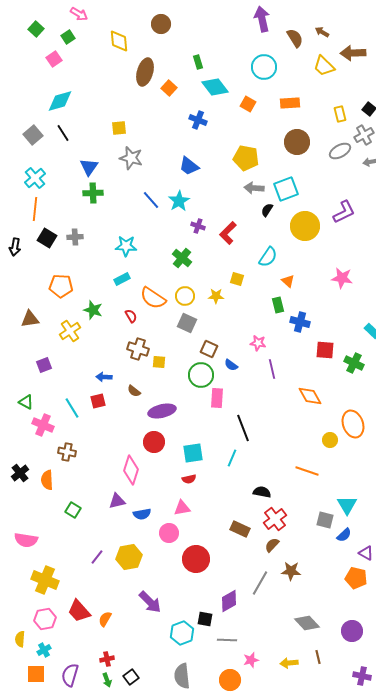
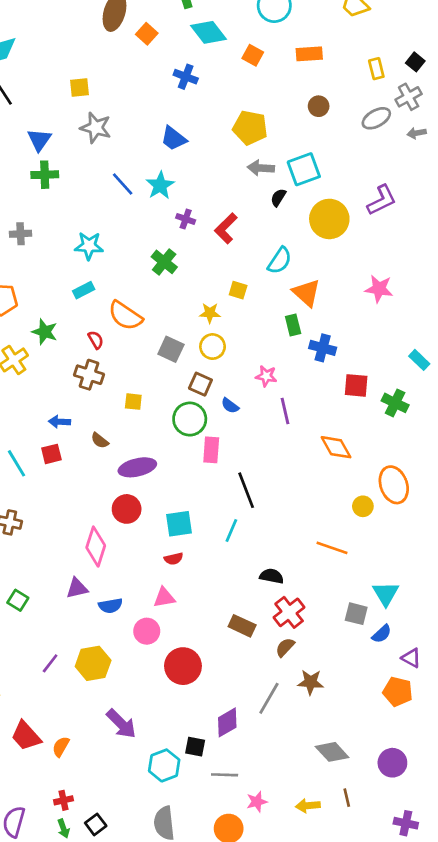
brown circle: (297, 142) -> (319, 106), size x0.6
orange triangle: (288, 281) -> (306, 293), size x1.6
yellow circle: (185, 296) -> (213, 347), moved
brown cross: (138, 349) -> (89, 375), moved

